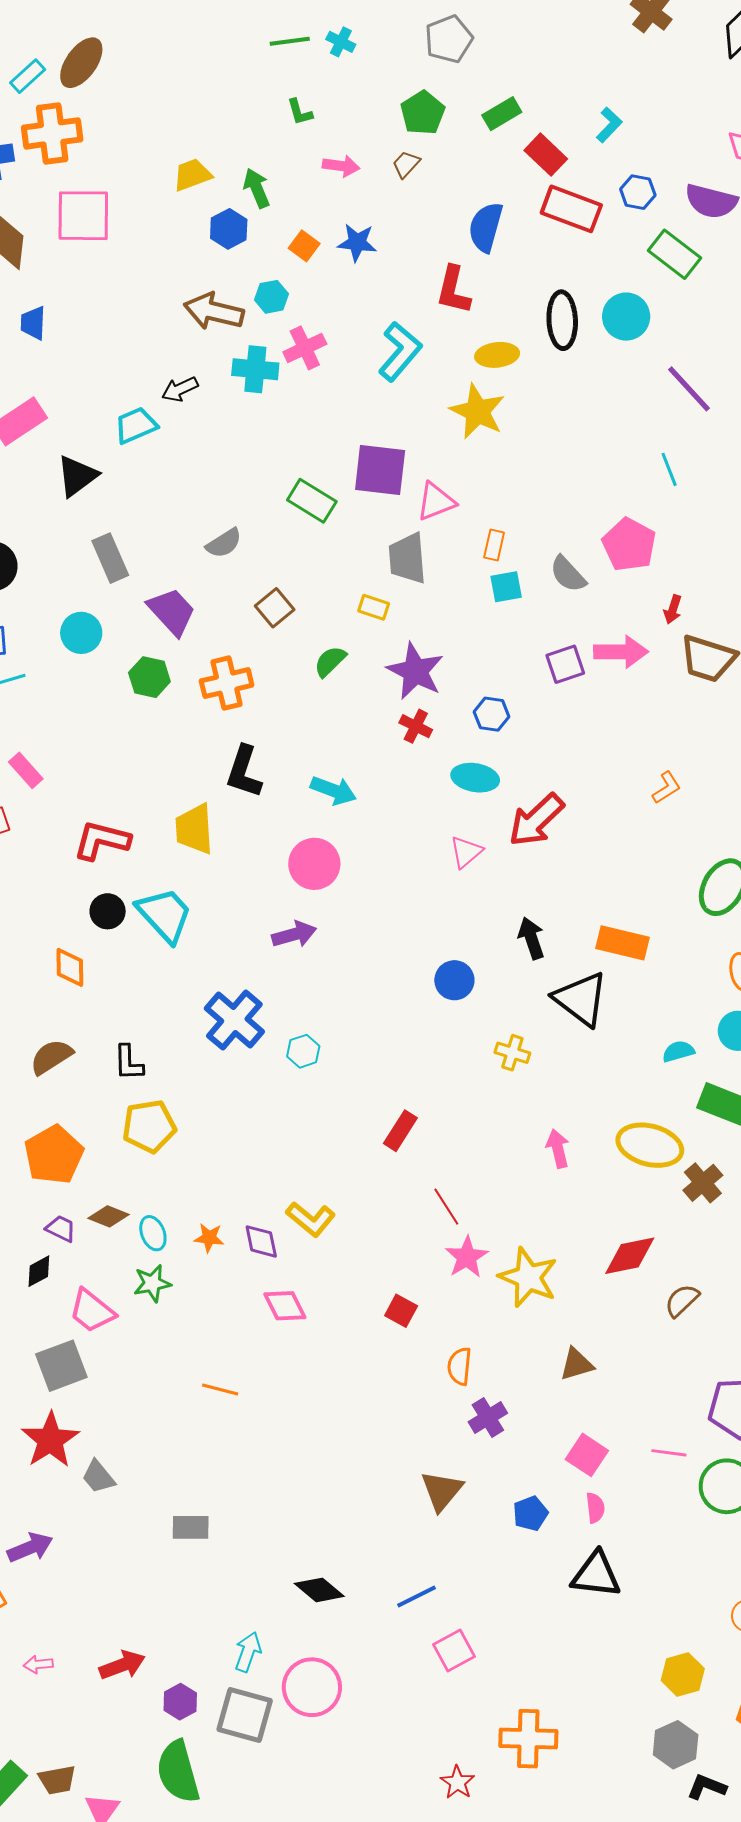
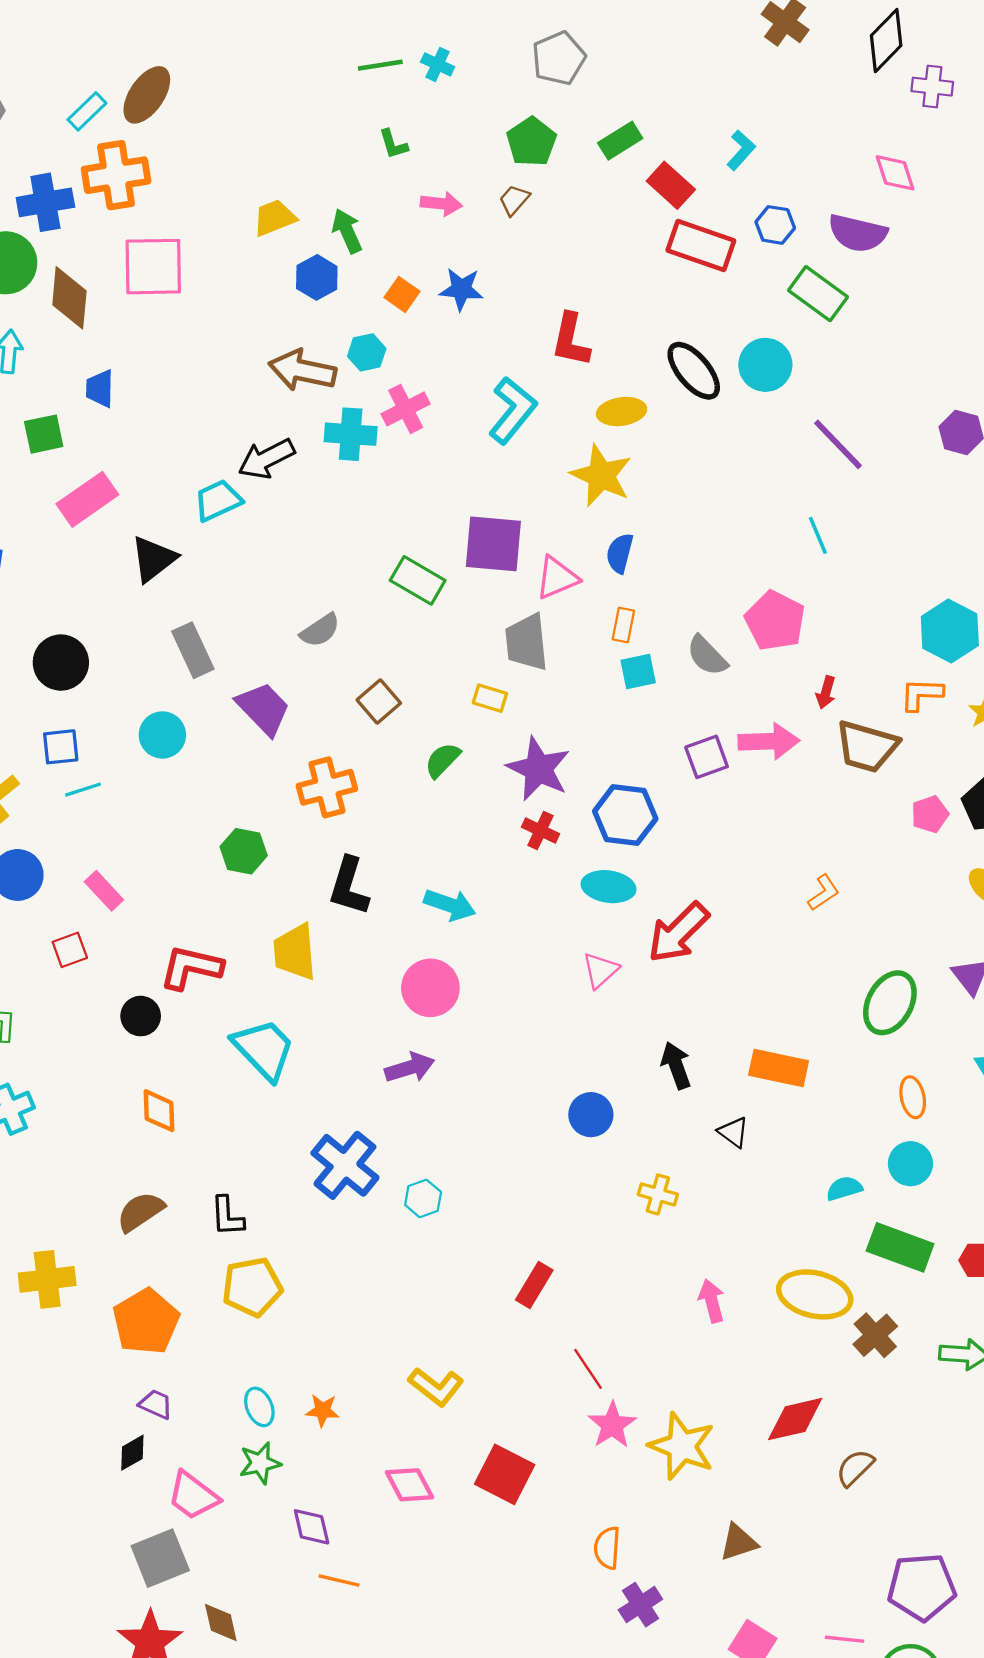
blue semicircle: (486, 227) -> (620, 553), moved, size x0.7
black ellipse: (562, 320) -> (694, 371), turned -36
black arrow: (180, 389) -> (266, 459), size x1.4
green hexagon: (149, 677) -> (244, 851), moved
blue hexagon: (491, 714) -> (625, 815), size x1.6
black circle: (108, 911) -> (141, 1016), moved
black triangle: (581, 999) -> (733, 1132), size x0.5
brown diamond: (108, 1216) -> (221, 1622), moved, turned 57
purple diamond: (261, 1241) -> (312, 1527), moved
red square: (401, 1311) -> (505, 1474), moved, size x1.6

